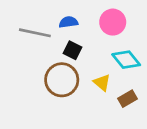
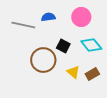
black square: (72, 50) -> (63, 46), moved
yellow triangle: (102, 82) -> (73, 72), moved

